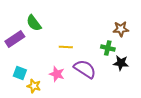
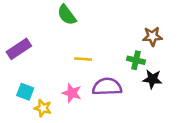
green semicircle: (34, 23) -> (67, 15), moved
purple semicircle: (85, 69) -> (107, 87), turned -35

